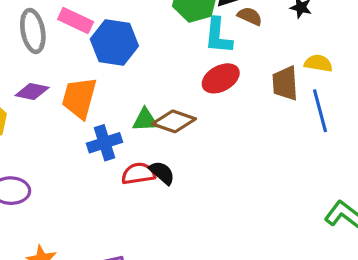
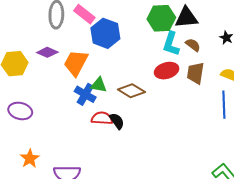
brown semicircle: (250, 16) -> (193, 45), moved
brown trapezoid: (285, 83) -> (195, 73), moved
green triangle: (145, 120) -> (99, 85), moved
blue cross: (104, 143) -> (85, 94), turned 35

